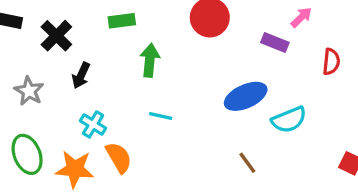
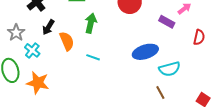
cyan cross: (93, 124) -> (32, 50), moved
orange semicircle: (119, 157) -> (67, 41), moved
brown line: (247, 163) -> (160, 93), moved

